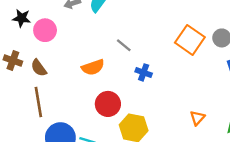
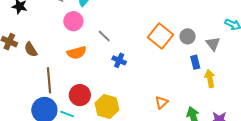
pink circle: (45, 30) -> (73, 21), moved
brown line: (38, 102) -> (49, 80), moved
red circle: (108, 104) -> (80, 95), moved

